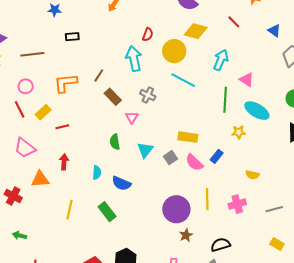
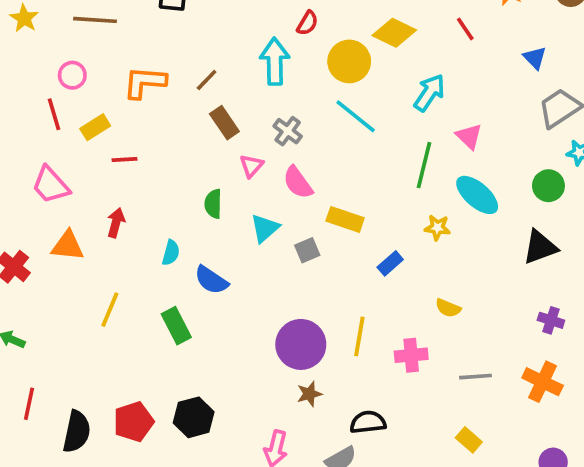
pink semicircle: (194, 162) -> (298, 183), moved

